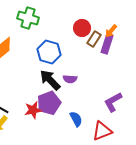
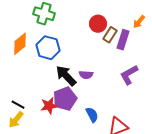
orange arrow: (111, 31) -> (139, 22), moved
blue hexagon: (49, 52) -> (48, 48), moved
purple L-shape: (113, 102) -> (129, 75), moved

